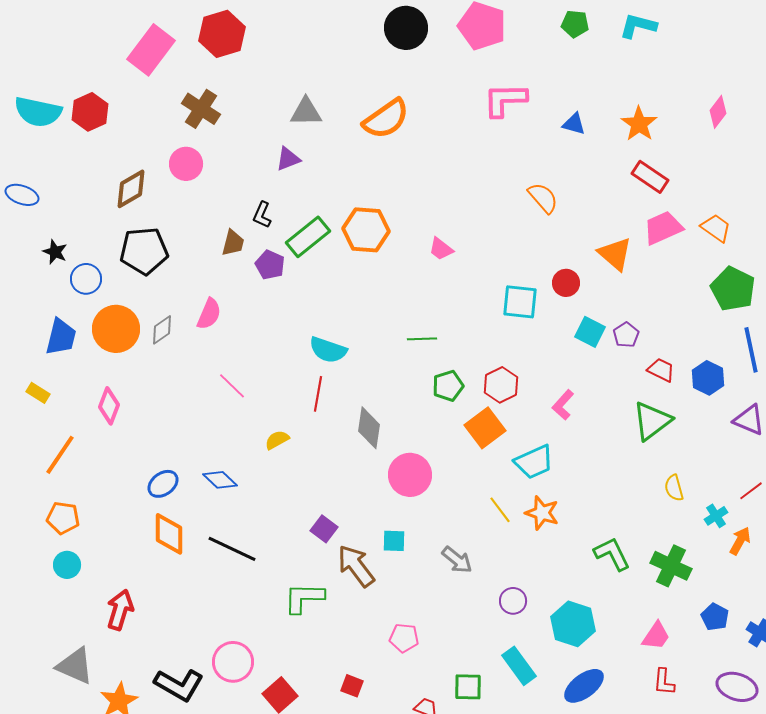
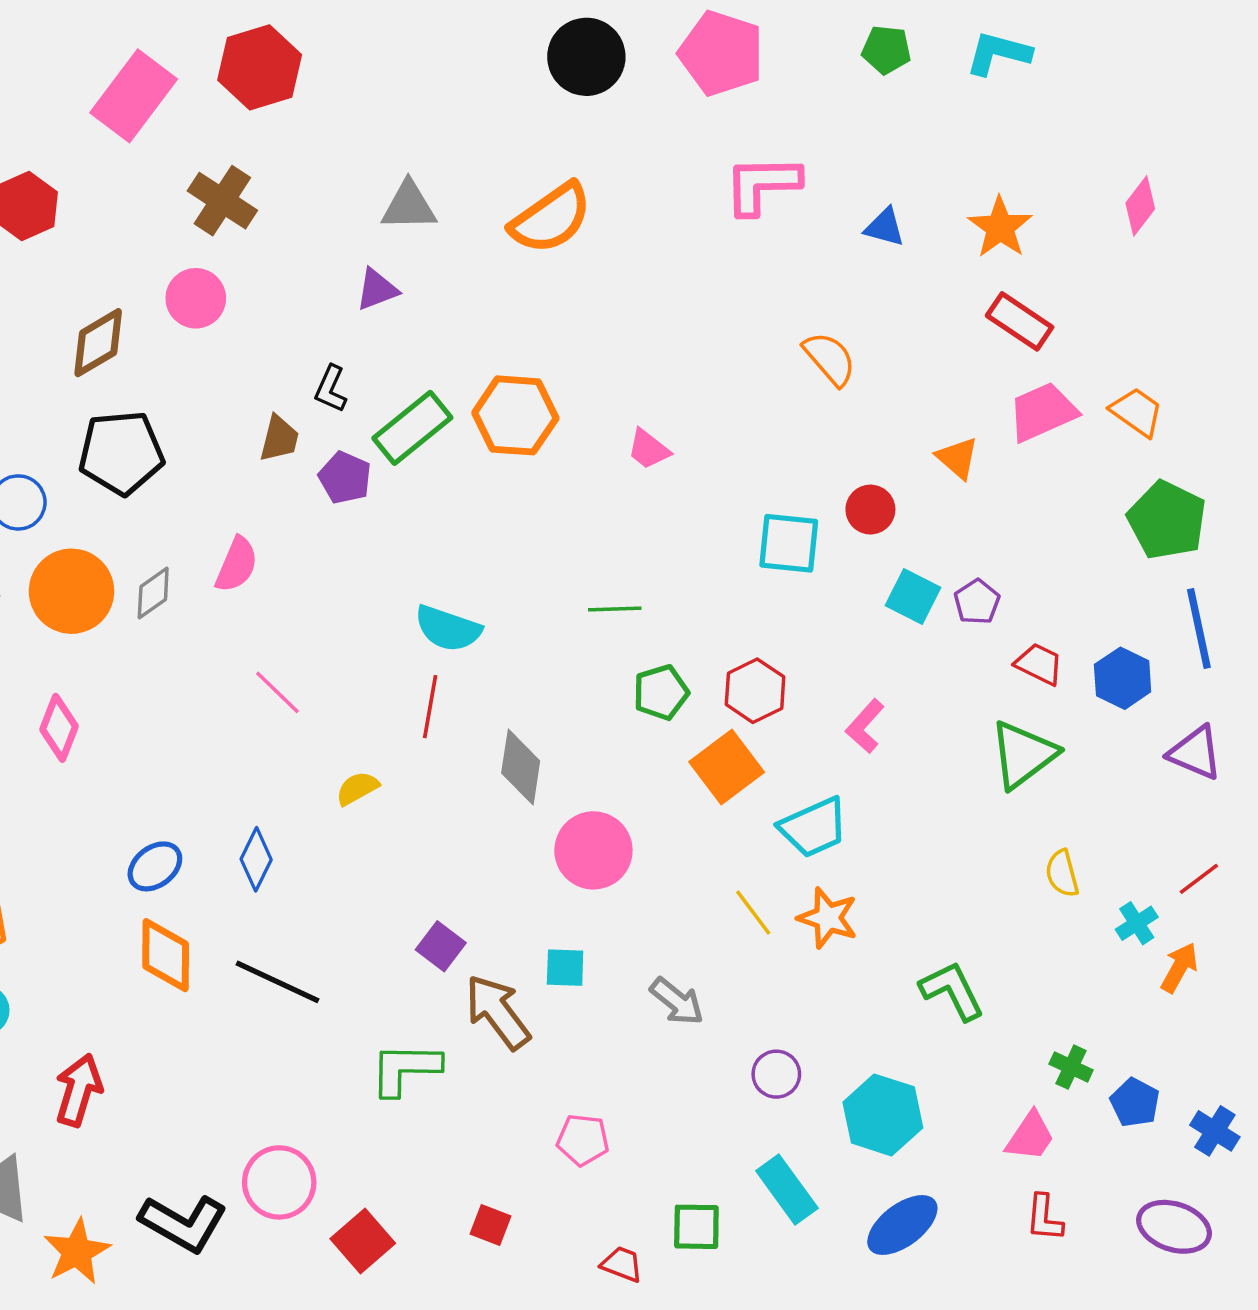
orange triangle: (615, 254) -> (957, 458), size x0.7
blue diamond: (220, 480) -> (256, 859), turned 72
green cross: (671, 566) -> (1071, 1067), moved, size x0.6

